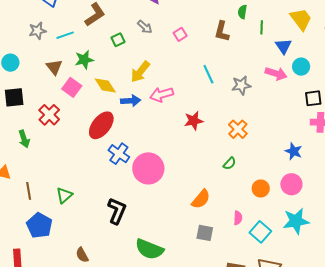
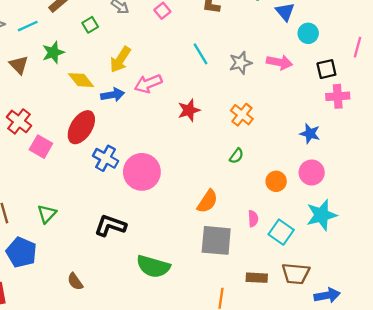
pink arrow: (276, 74) -> (279, 62), moved
pink square: (72, 87) -> (41, 147), moved
black L-shape: (117, 211) -> (110, 226), turned -88
gray square: (205, 233) -> (216, 240), size x1.6

